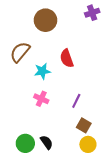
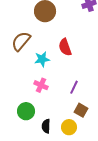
black semicircle: (47, 142) -> (46, 126), turned -144
green circle: (25, 143) -> (26, 111), moved
yellow circle: (88, 144) -> (69, 127), moved

